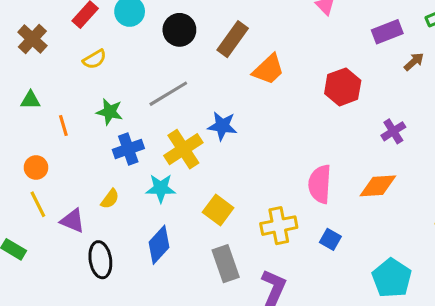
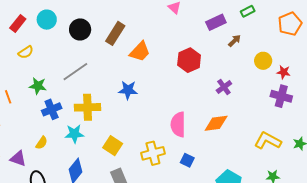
blue star: (222, 126) -> (128, 90), moved
yellow cross: (183, 149) -> (88, 107), turned 35

